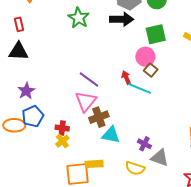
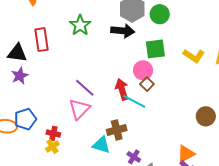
red rectangle: (19, 24) -> (41, 40), moved, size x1.6
red arrow: (126, 78) -> (122, 89), size x1.5
purple star: (26, 91) -> (20, 76), moved
brown cross: (99, 117) -> (117, 130), moved

